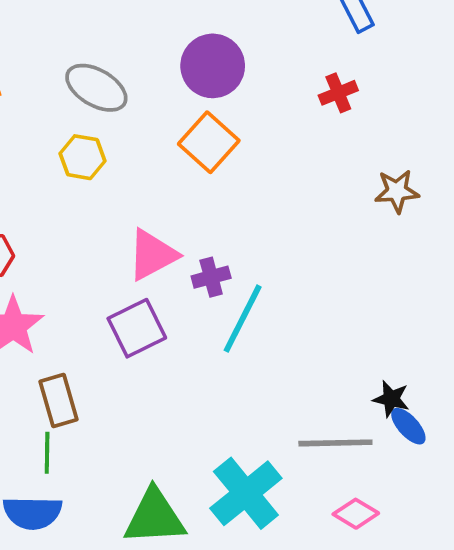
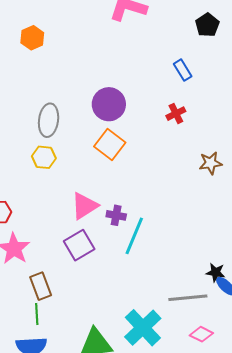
gray ellipse: (96, 88) -> (49, 120), turned 72
purple cross: (211, 277) -> (116, 215), turned 30

